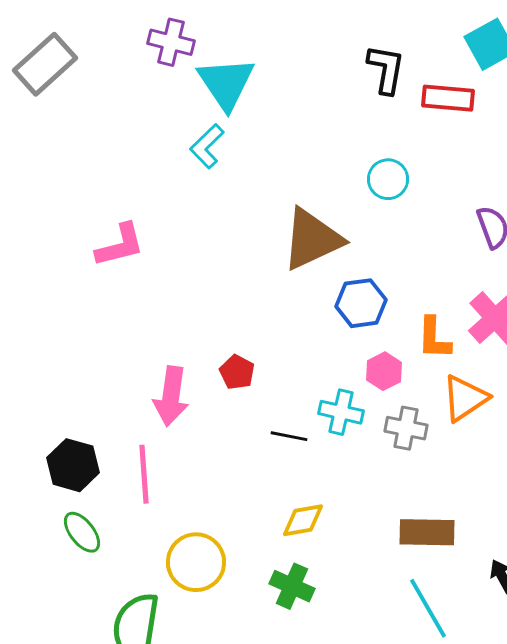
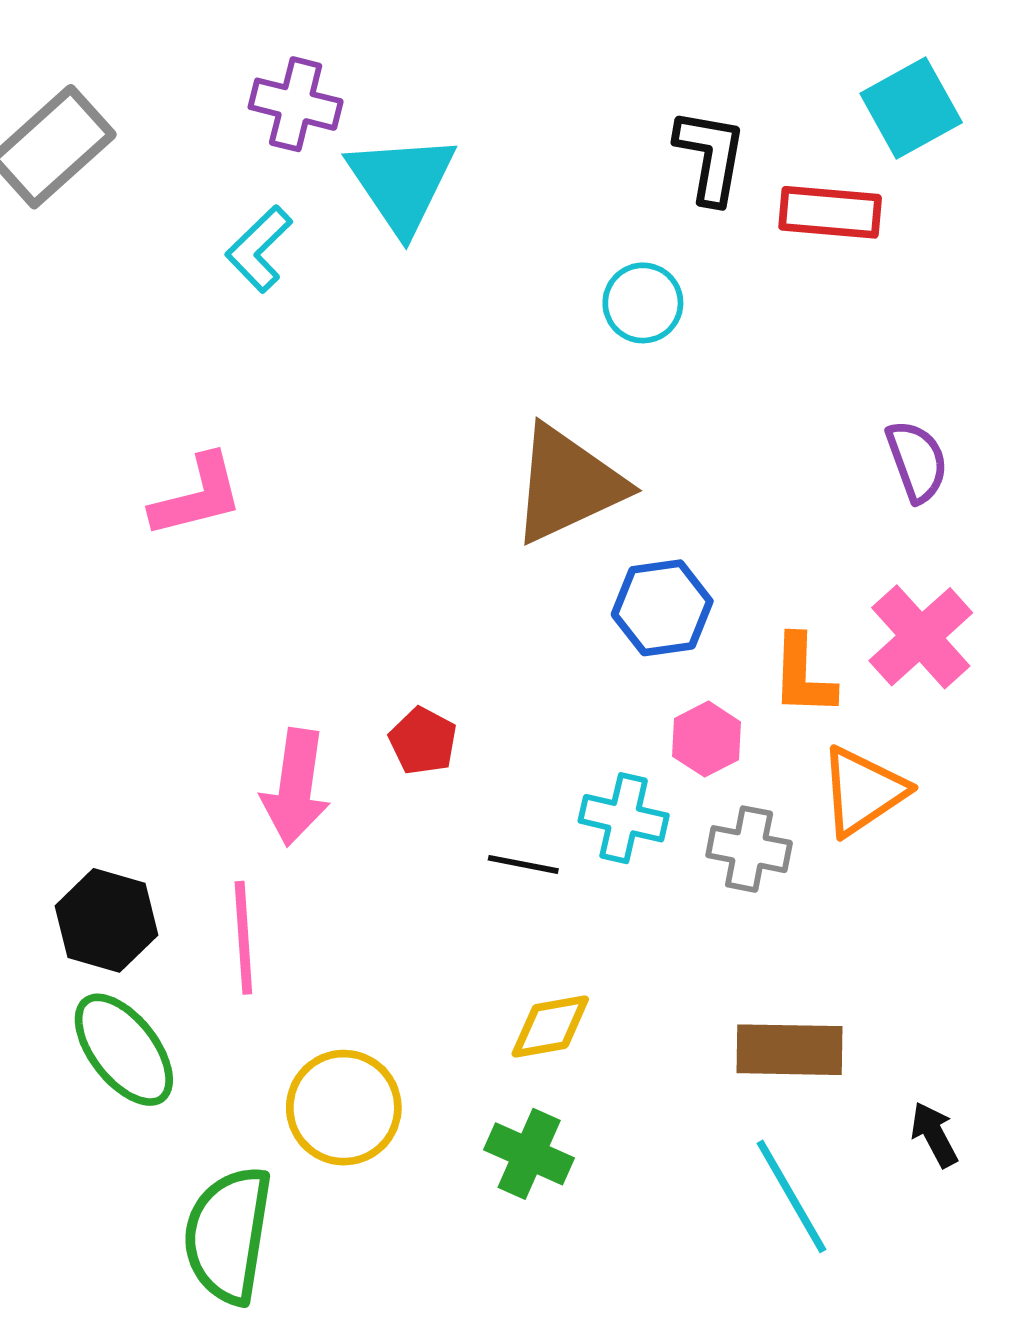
cyan L-shape: (207, 146) -> (259, 249), moved
cyan circle: (388, 179) -> (643, 303), moved
green ellipse: (82, 532) -> (124, 1050), size x1.4

